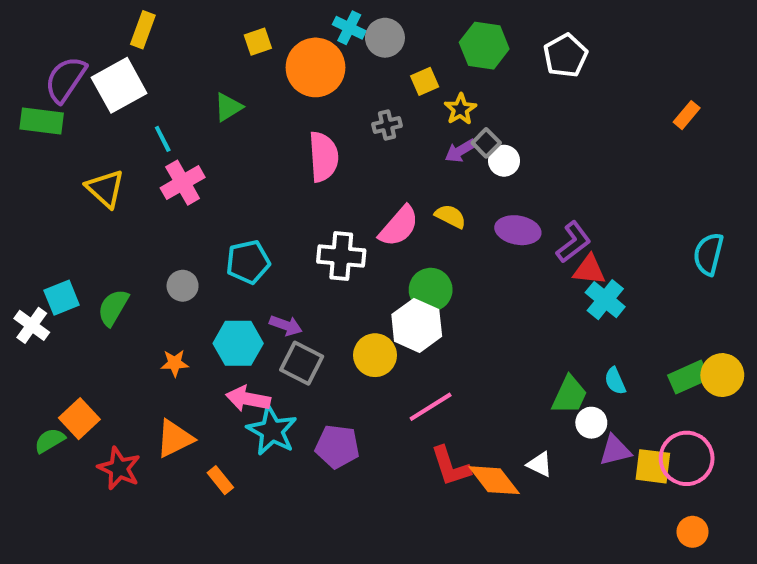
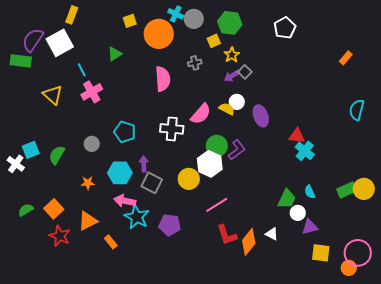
green hexagon: (484, 46) -> (230, 23), moved
white circle: (504, 161) -> (237, 102), moved
purple ellipse: (518, 230) -> (261, 116), turned 60
purple L-shape: (573, 242) -> (237, 150), moved
cyan semicircle: (708, 254) -> (357, 110), moved
cyan pentagon: (248, 262) -> (125, 132), turned 30
purple arrow: (286, 325) -> (144, 164), turned -112
orange square: (79, 419) -> (54, 209), moved
green semicircle: (50, 441) -> (26, 210), moved
pink circle: (687, 458) -> (358, 253), moved
yellow square: (653, 466) -> (321, 253), moved
orange diamond: (494, 480) -> (249, 242), turned 76

